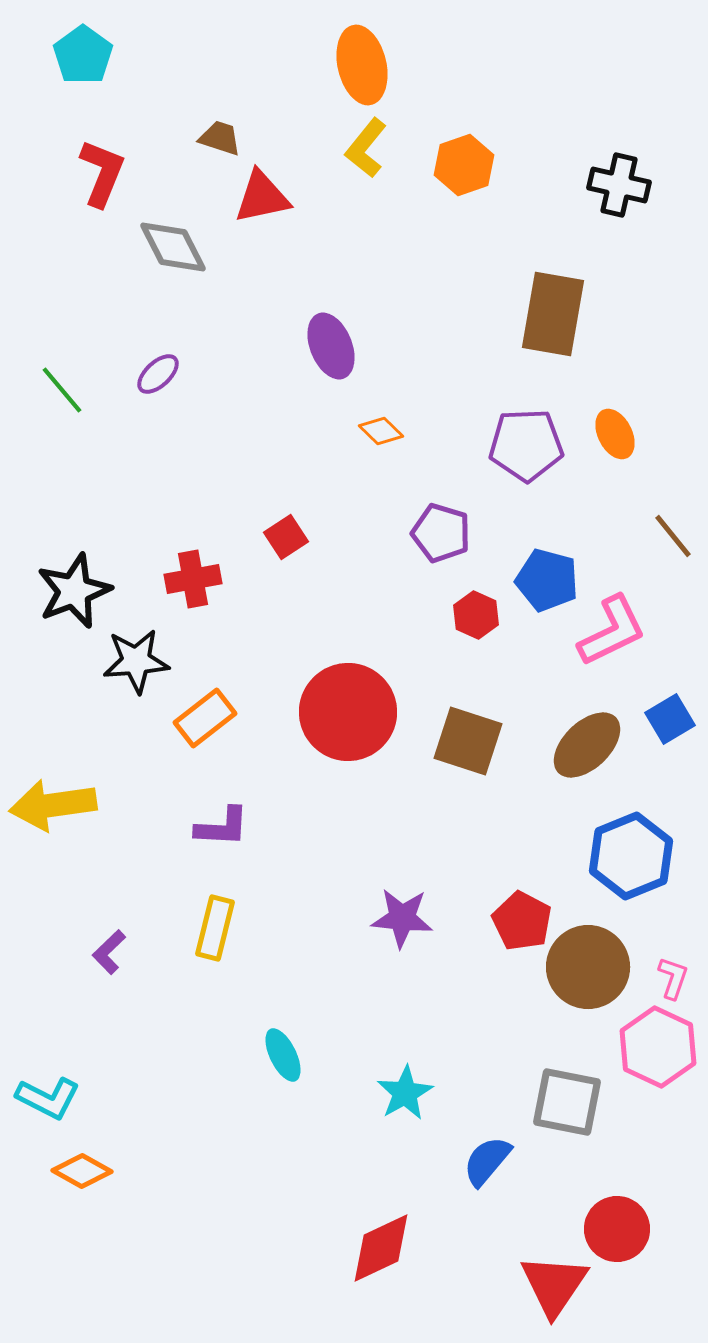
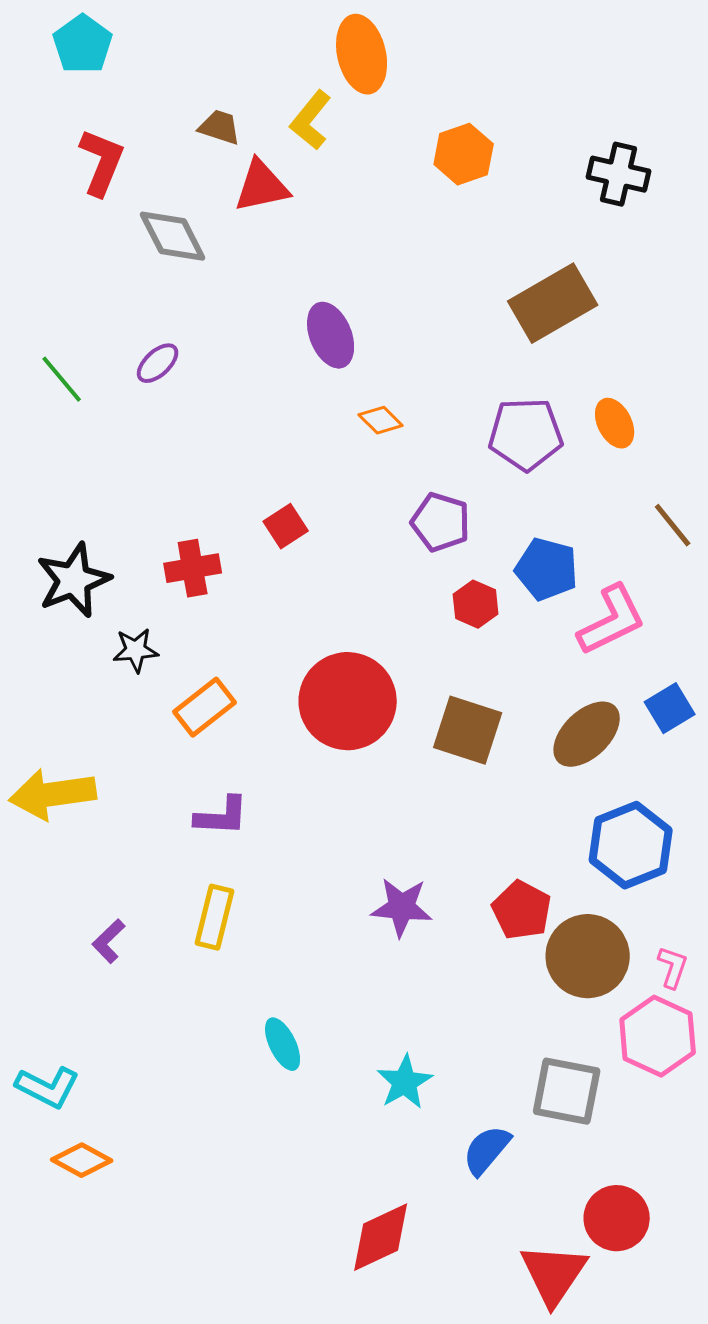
yellow L-shape: (366, 148) -> (311, 120), moved
brown rectangle: (553, 314) -> (553, 303), turned 50
black star: (136, 661) -> (136, 650), size x0.7

